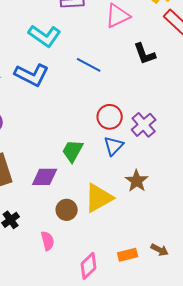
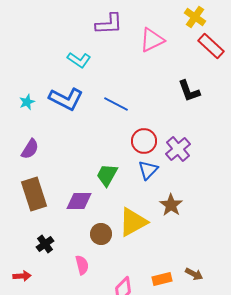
cyan L-shape: (45, 36) -> (79, 60), size x0.7
black L-shape: (145, 54) -> (189, 91), moved
blue line: (89, 65) -> (116, 104), moved

